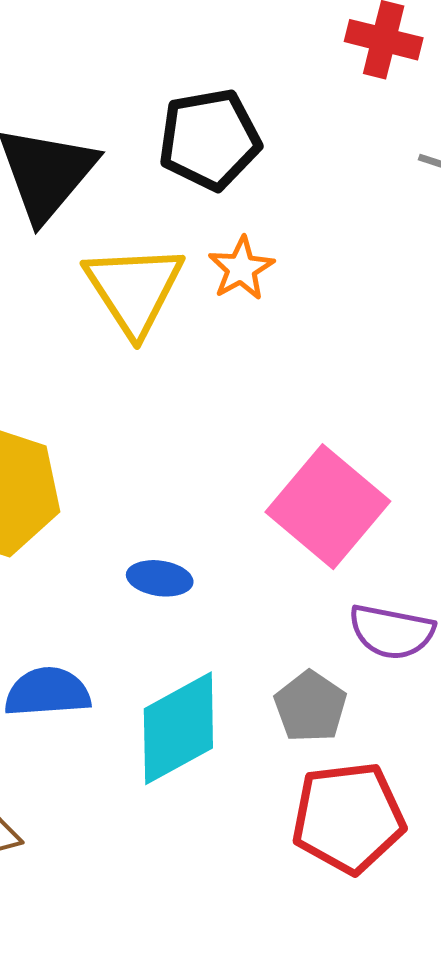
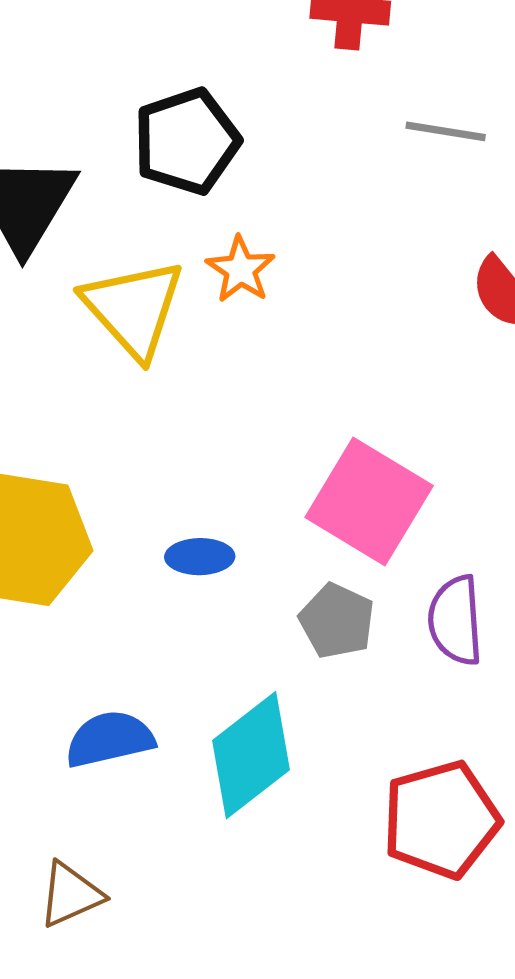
blue ellipse: (160, 578) -> (200, 557), moved
purple semicircle: (392, 632) -> (455, 620), turned 84
gray pentagon: (310, 707) -> (337, 621), moved

